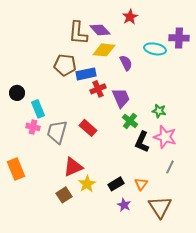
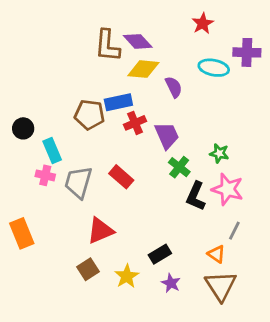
red star: (130, 17) -> (203, 23), moved
brown pentagon: (65, 65) -> (89, 115), moved
yellow star: (87, 184) -> (127, 276), moved
orange triangle: (141, 184) -> (216, 254), moved, turned -32

